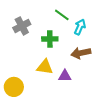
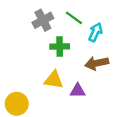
gray cross: (22, 26) -> (43, 20), moved

